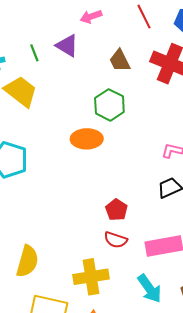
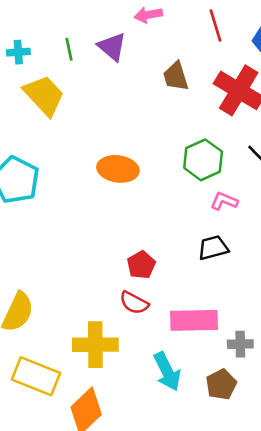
green hexagon: (109, 105) -> (203, 160), moved

